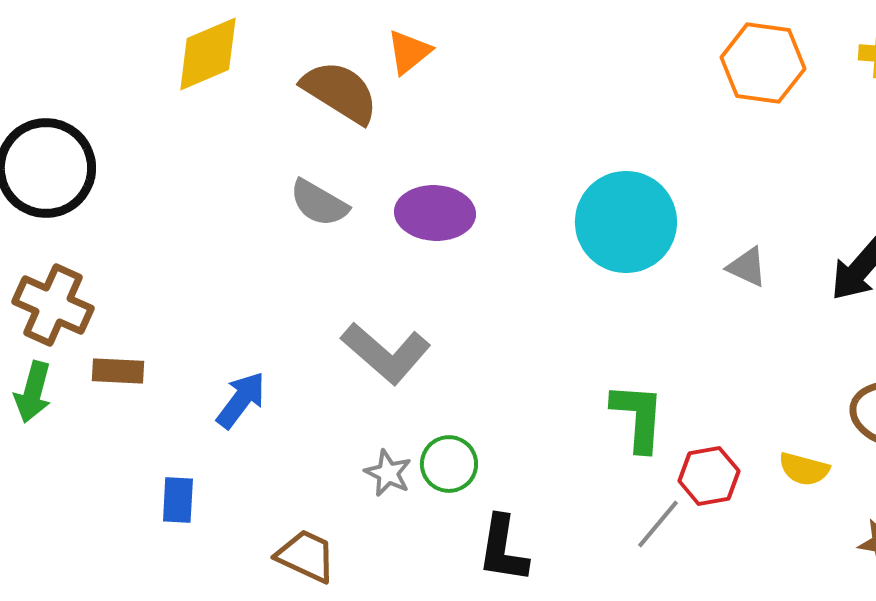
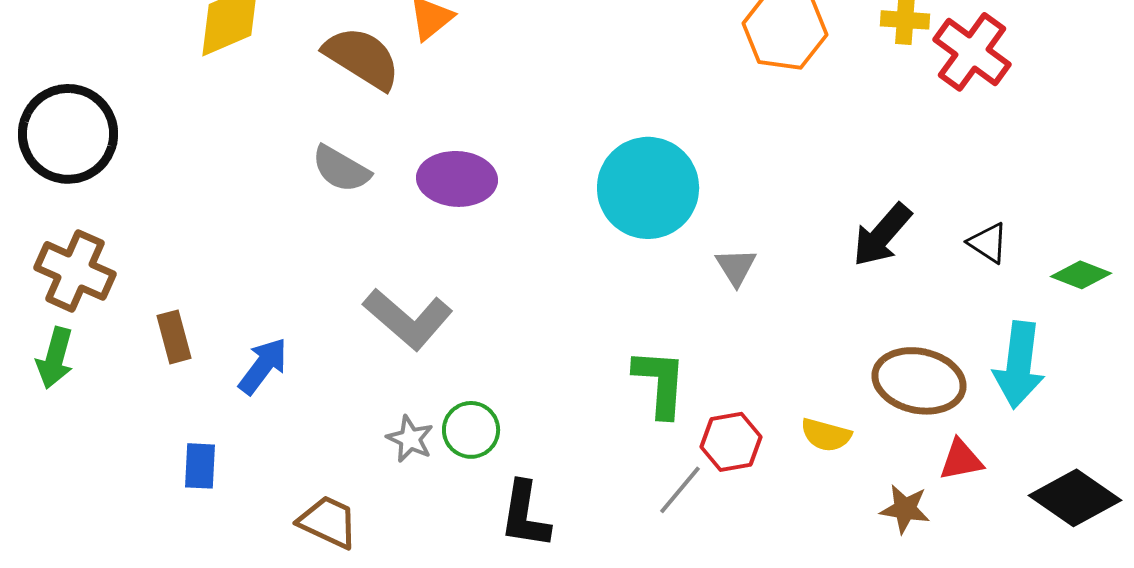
gray triangle: (747, 267) -> (736, 267), moved, turned 33
brown rectangle: (118, 371) -> (174, 337), moved, turned 72

